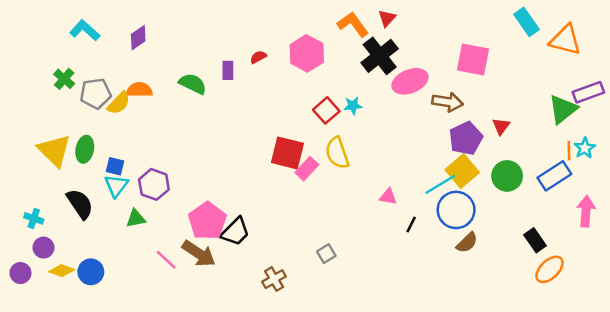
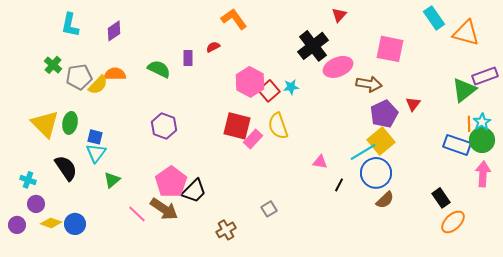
red triangle: (387, 18) -> (339, 15), moved
orange L-shape: (353, 24) -> (234, 19), moved
cyan L-shape: (85, 30) -> (70, 25), turned -120
pink hexagon: (307, 53) -> (250, 82), moved
green circle: (507, 176) -> (482, 140), moved
blue rectangle: (554, 176) -> (457, 145), turned 52
purple hexagon: (154, 184) -> (164, 126), moved
green triangle: (136, 218) -> (112, 180), turned -30

